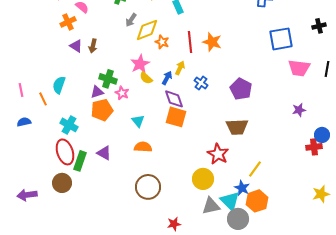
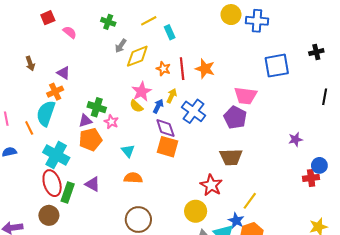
orange cross: (68, 22) -> (55, 92), moved
orange star: (162, 42) -> (163, 69), moved
brown arrow: (93, 46) -> (30, 63), moved, turned -32
pink star: (140, 64) -> (141, 92), moved
pink trapezoid: (299, 68) -> (246, 96), moved
blue cross: (201, 83) -> (194, 111), size x1.6
cyan semicircle: (59, 85) -> (46, 113), size x1.4
cyan cross: (69, 125) -> (56, 155), size x1.4

